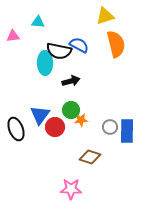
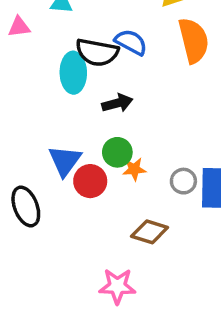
black ellipse: (16, 129) -> (26, 206), moved

